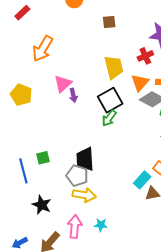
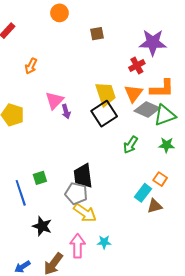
orange arrow: (43, 49) -> (31, 66), size x0.6
yellow trapezoid: (114, 67) -> (106, 94), moved
green arrow: (109, 118) -> (131, 145), moved
yellow arrow: (84, 195) -> (85, 213), turned 30

